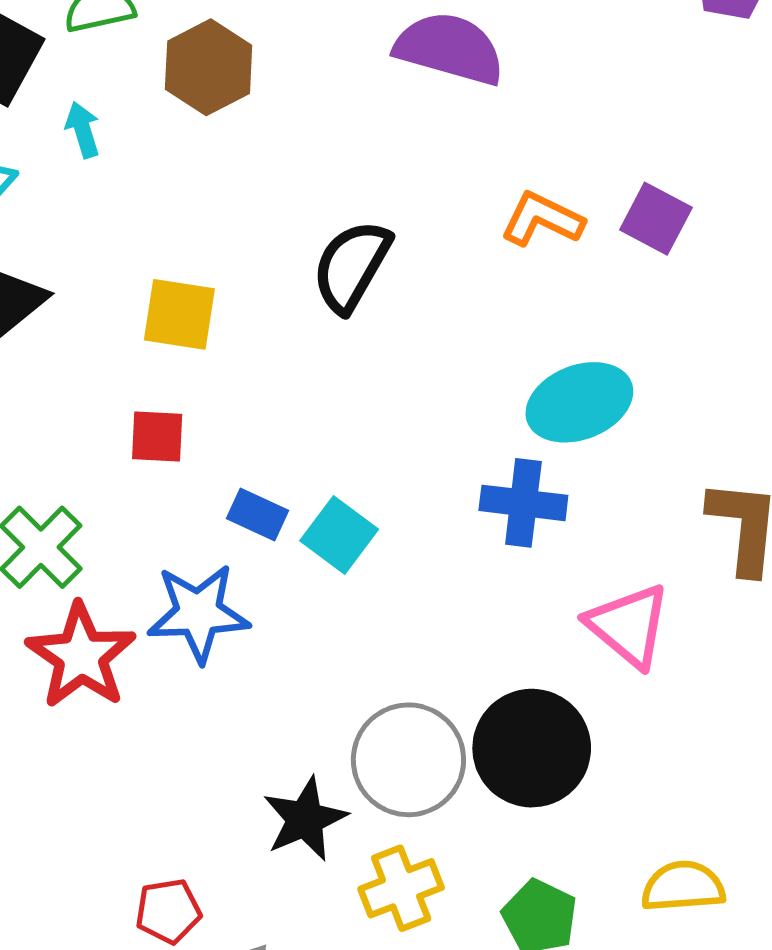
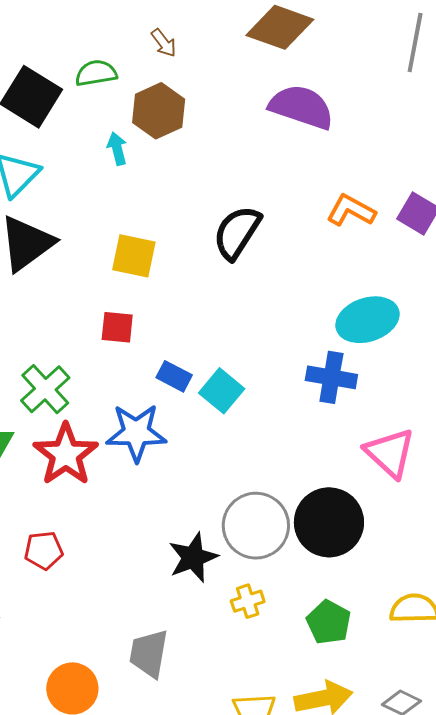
cyan arrow: (83, 130) -> (117, 149), moved
yellow cross: (401, 888) -> (248, 601), size x0.7
red pentagon: (168, 911) -> (44, 550), moved

